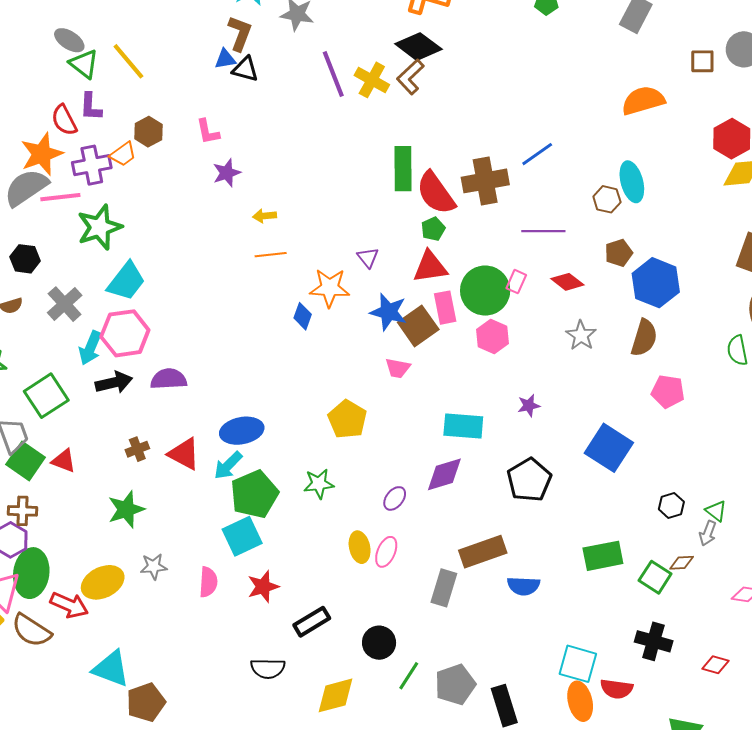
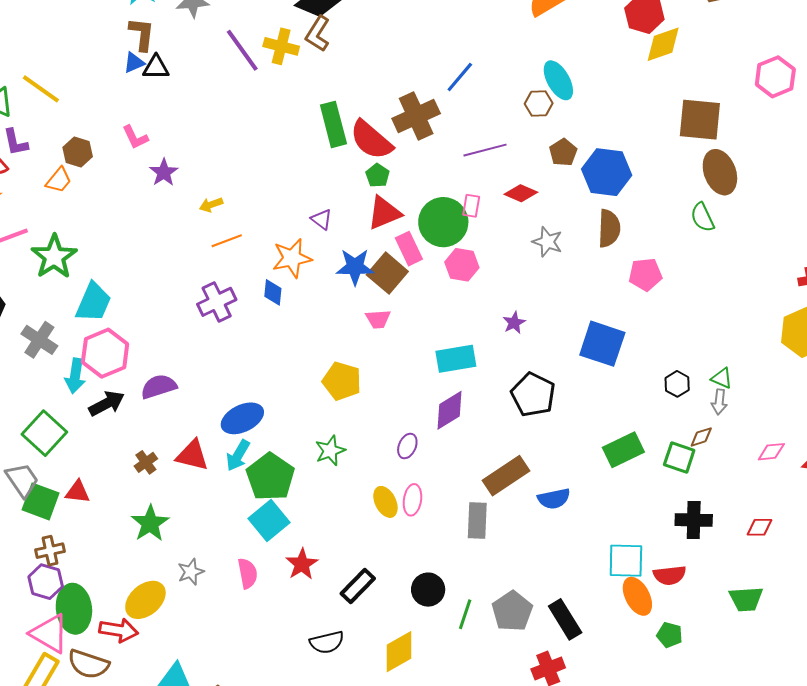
purple cross: (92, 165) -> (217, 302), moved

